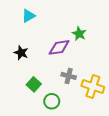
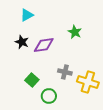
purple diamond: (59, 47) -> (44, 45), moved
black star: (21, 53) -> (22, 42), moved

